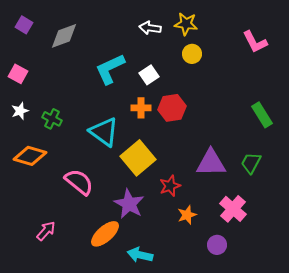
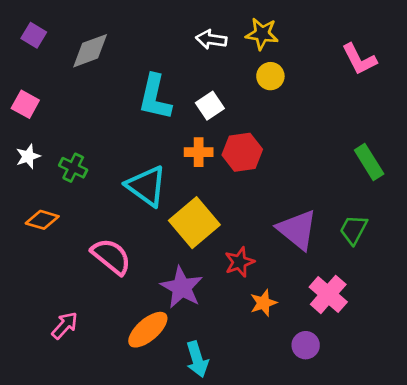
cyan L-shape: (110, 69) -> (155, 97), turned -52
orange diamond: (30, 156) -> (42, 220), size x0.7
purple triangle: (211, 163) -> (297, 230), turned 40
cyan arrow: (140, 255) -> (197, 359), turned -120

